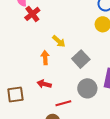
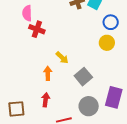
red cross: (32, 14) -> (37, 29), turned -35
red arrow: (44, 84) -> (46, 100), turned 80

